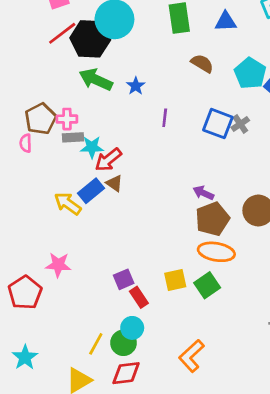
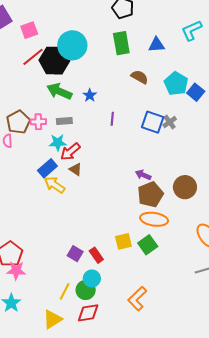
gray rectangle: (73, 137) -> (64, 121), moved
blue rectangle: (91, 191) -> (47, 168), moved
yellow arrow: (68, 204) -> (55, 185), moved
pink star: (58, 265) -> (16, 271), moved
purple square: (124, 279) -> (75, 254), moved, turned -35

